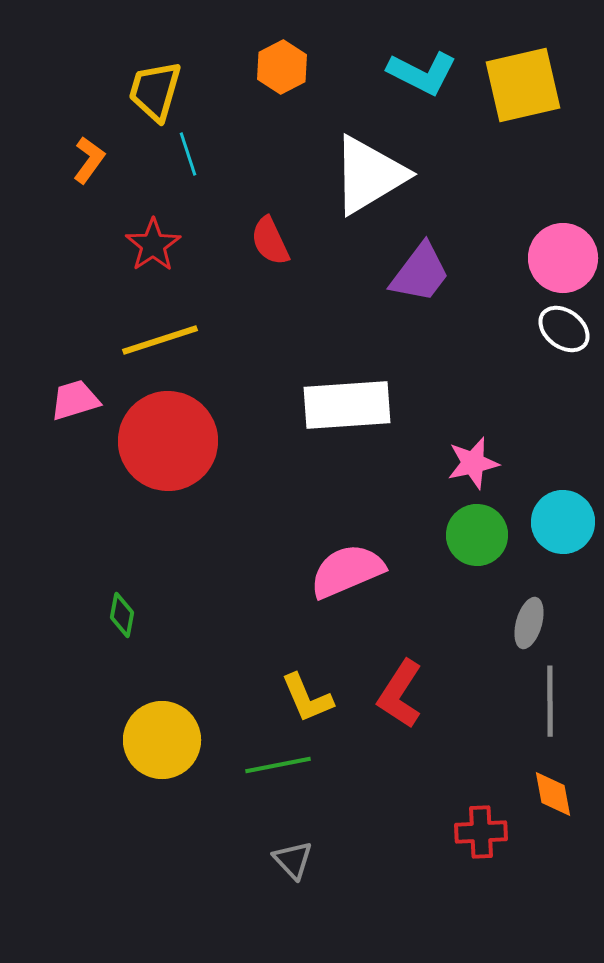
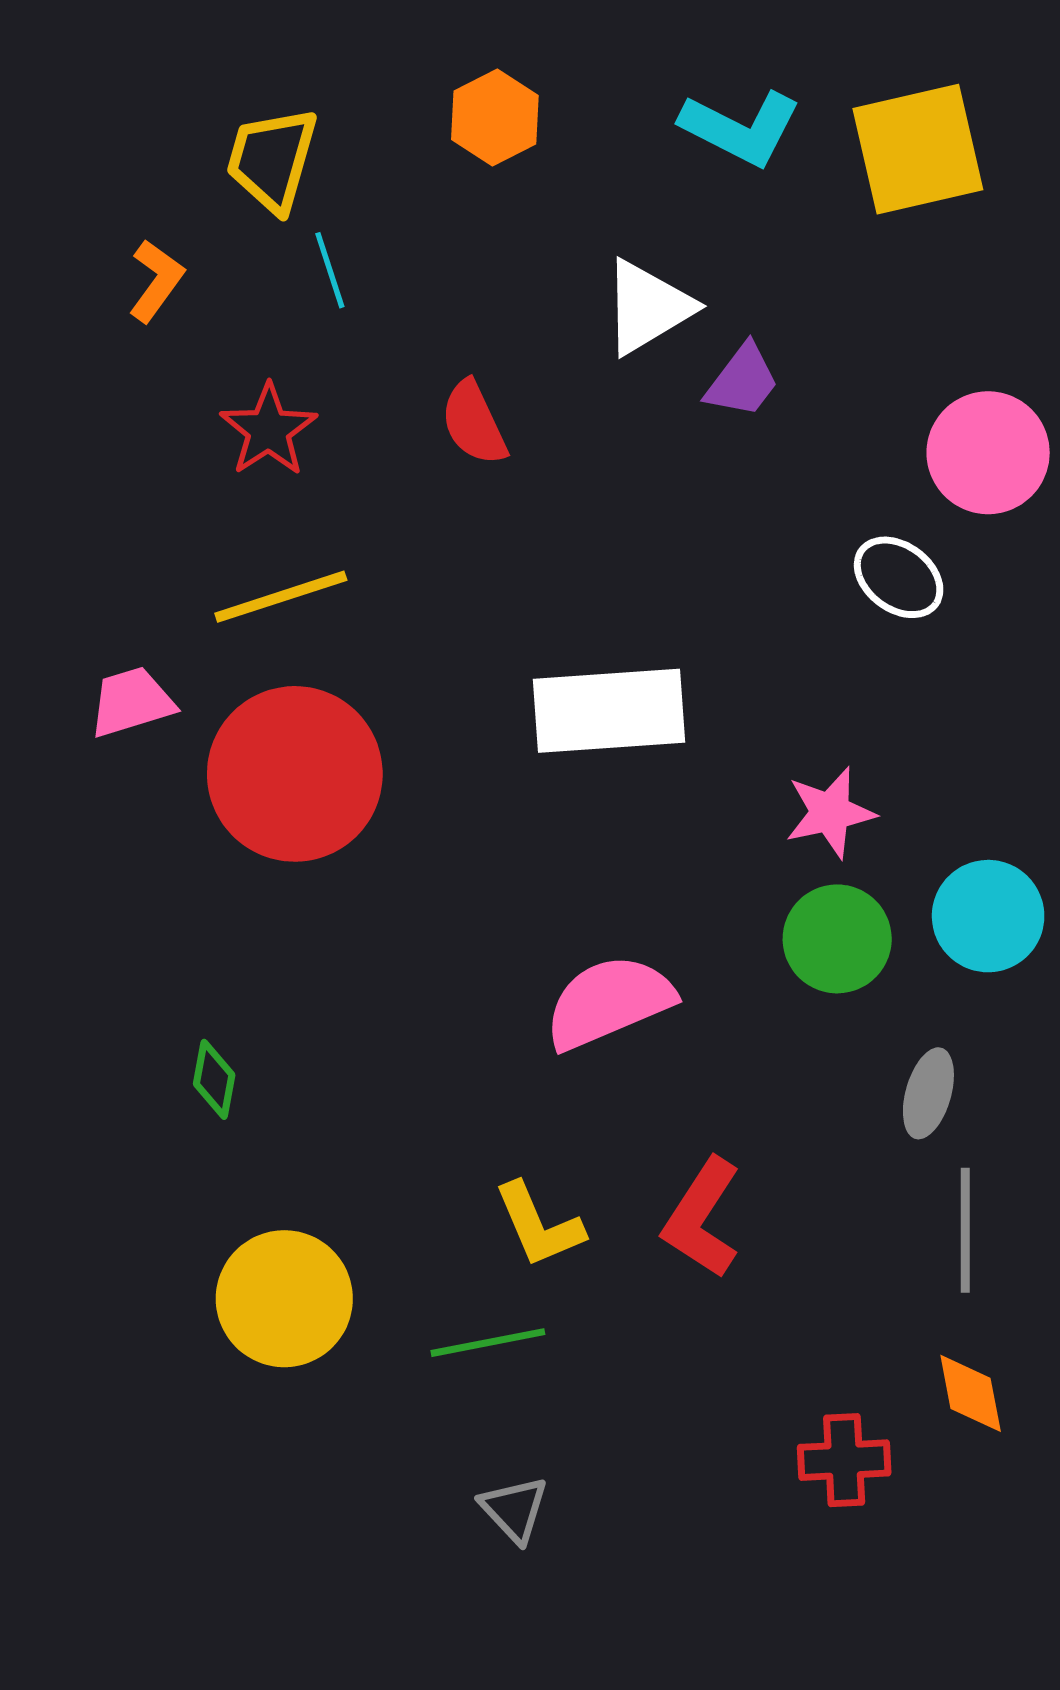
white triangle: (369, 175) -> (648, 307), size x0.7
purple trapezoid: (420, 273) -> (742, 381), moved, size x0.7
white ellipse: (564, 329) -> (899, 577), moved

